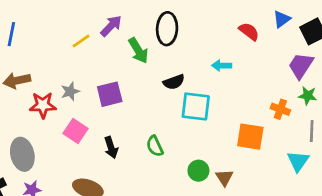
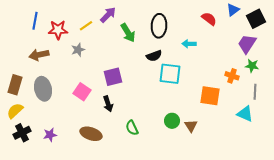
black ellipse: (167, 29) -> (159, 26), moved
gray star: (70, 91) -> (78, 50), moved
purple square: (110, 94) -> (113, 77), moved
red star: (43, 105) -> (58, 30), moved
green semicircle: (155, 146) -> (132, 128), moved
gray ellipse: (22, 154) -> (43, 89), moved
cyan triangle: (298, 161) -> (245, 114), turned -42

